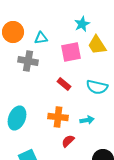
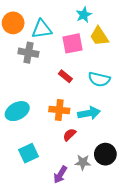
cyan triangle: (41, 38) -> (42, 29), size x1.5
cyan ellipse: (17, 118) -> (17, 111), turned 40
cyan arrow: (87, 120) -> (89, 113), size x1.5

